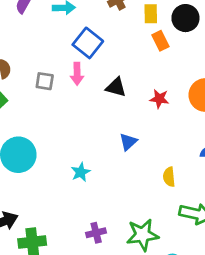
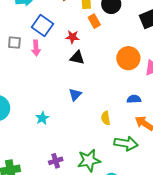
gray square: (45, 81) -> (14, 43), moved
black triangle: (116, 87) -> (77, 58), moved
red star: (159, 99) -> (72, 37), moved

